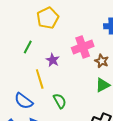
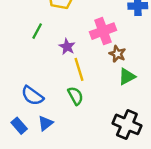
brown star: (102, 61) -> (117, 54), moved
yellow line: (40, 79) -> (79, 69), moved

